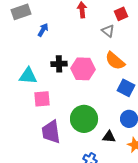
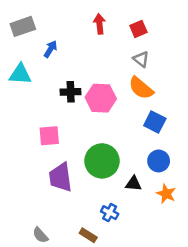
red square: (121, 14) -> (138, 29), moved
gray triangle: (108, 31) -> (141, 59), moved
cyan triangle: (28, 76) -> (20, 74), moved

